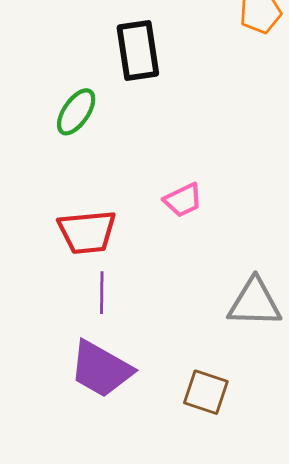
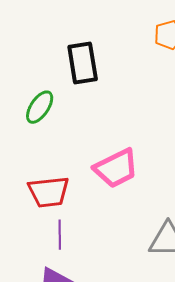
pink trapezoid: (183, 200) -> (116, 168), size x1.6

